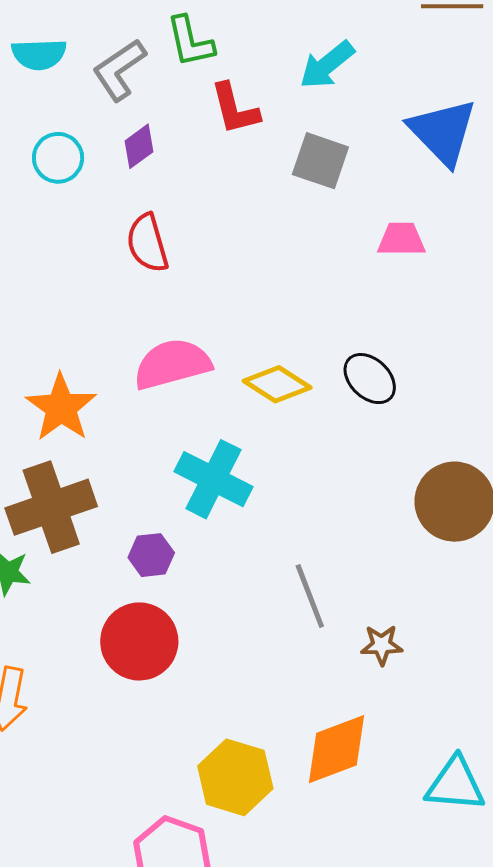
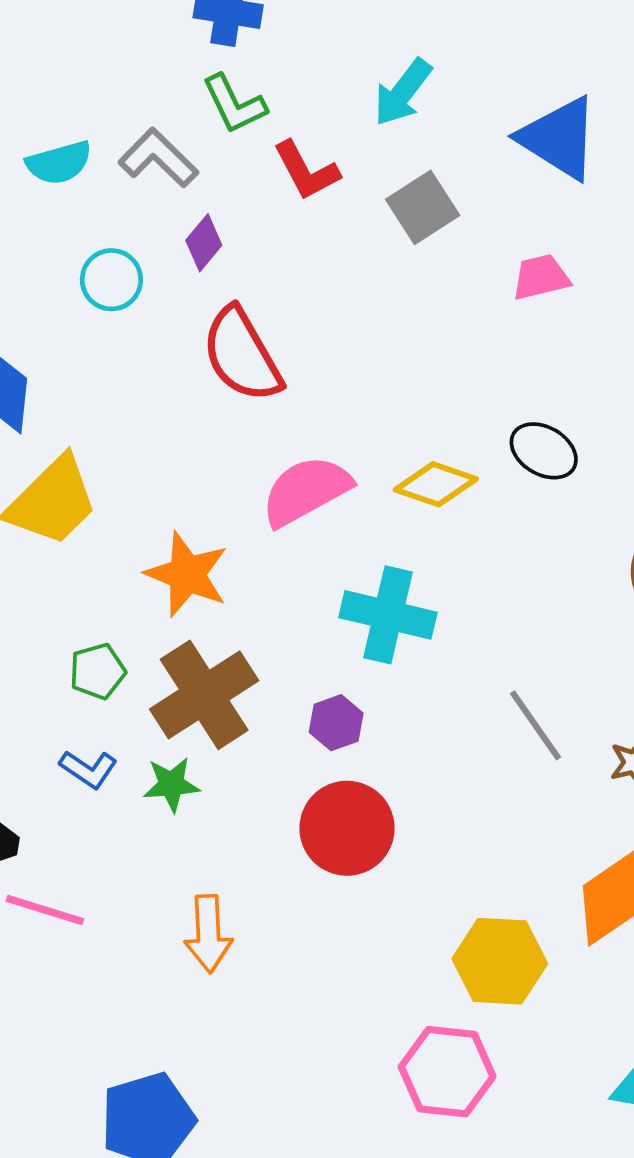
gray L-shape: (119, 70) -> (158, 158), turned 92
gray square: (320, 161) -> (423, 207), turned -38
red semicircle: (147, 243) -> (242, 355), size x1.4

